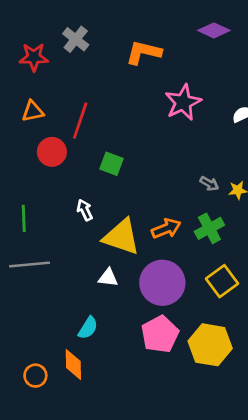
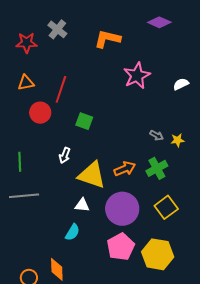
white arrow: (85, 210) -> (65, 155), turned -133
cyan semicircle: (88, 328) -> (72, 232), moved

